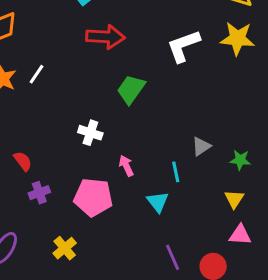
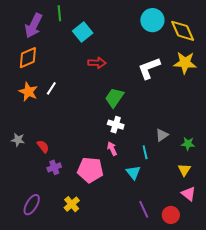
red arrow: (106, 37) -> (97, 63), size x0.7
white cross: (90, 133) -> (116, 125), moved
pink triangle: (240, 235) -> (189, 194), turned 35

